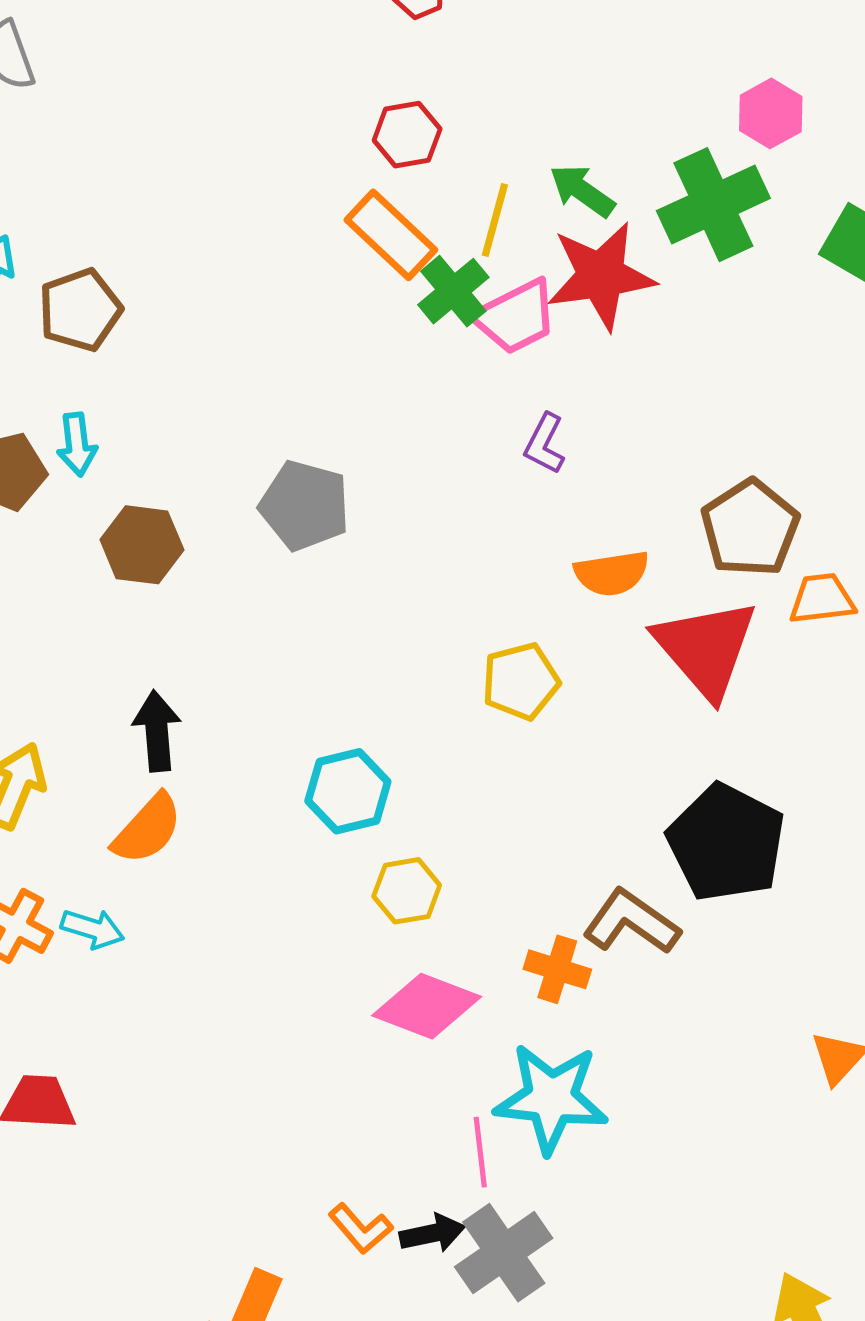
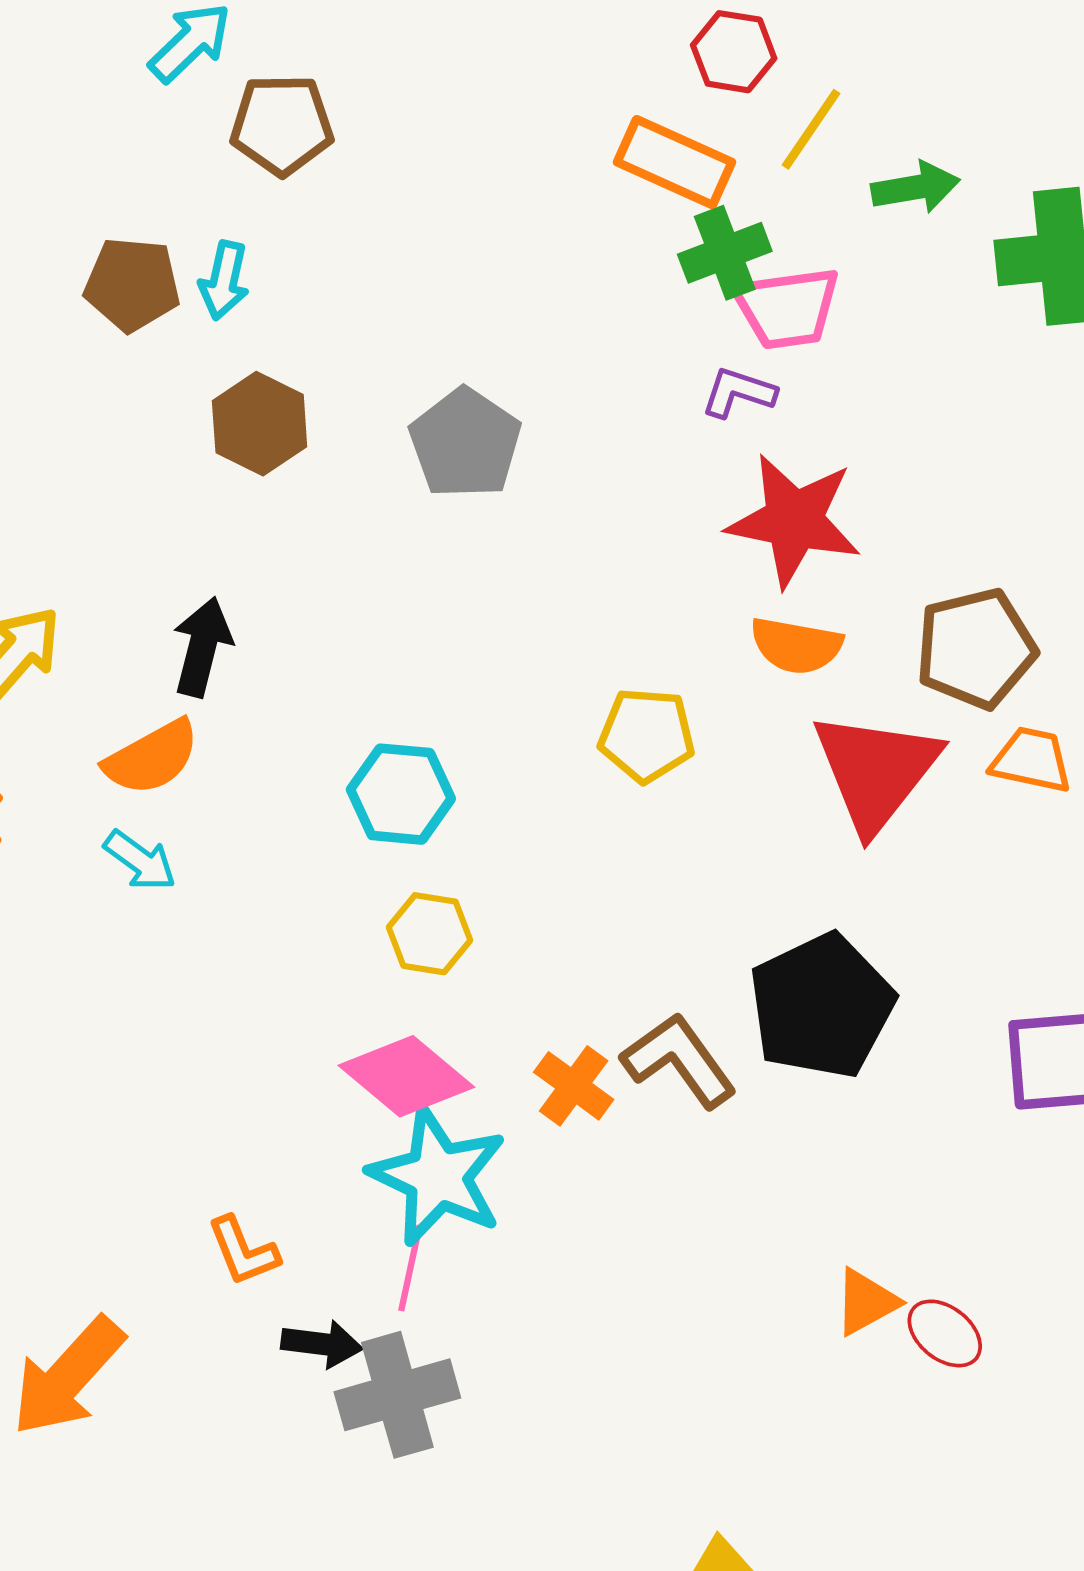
green arrow: (582, 191) -> (915, 187), turned 116
yellow line: (495, 220) -> (811, 129), moved
orange rectangle: (391, 235) -> (674, 162), turned -38
red star: (601, 276) -> (794, 520), moved
purple L-shape: (545, 444) -> (738, 392), moved, turned 62
cyan arrow: (93, 929) -> (140, 861), moved
cyan star: (551, 1098) -> (438, 1176), moved
orange L-shape: (361, 1229) -> (243, 1251), moved

